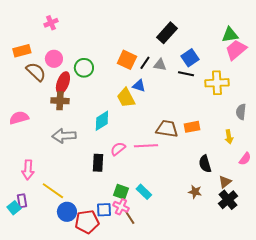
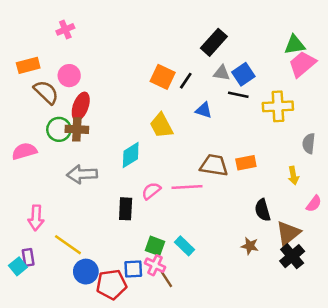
gray triangle: (160, 65) -> (222, 73), moved
green circle: (84, 68) -> (59, 129), moved
blue triangle: (139, 86) -> (204, 110), moved
brown triangle: (225, 182) -> (288, 233), size x1.5

